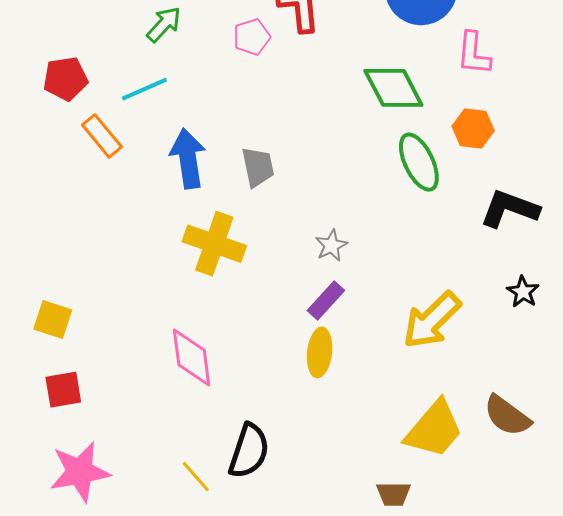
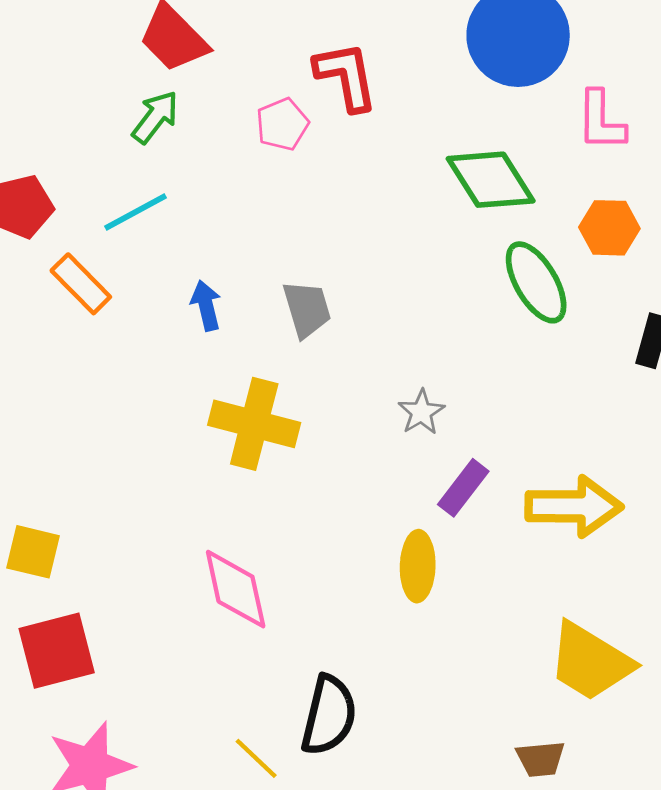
blue arrow: (188, 158) -> (206, 306), size x0.6
purple rectangle: (326, 300) -> (463, 488), moved
yellow arrow: (432, 320) -> (574, 506), turned -130
red square: (63, 390) -> (57, 651), size x1.4
yellow trapezoid: (434, 429) -> (590, 662), turned 86

